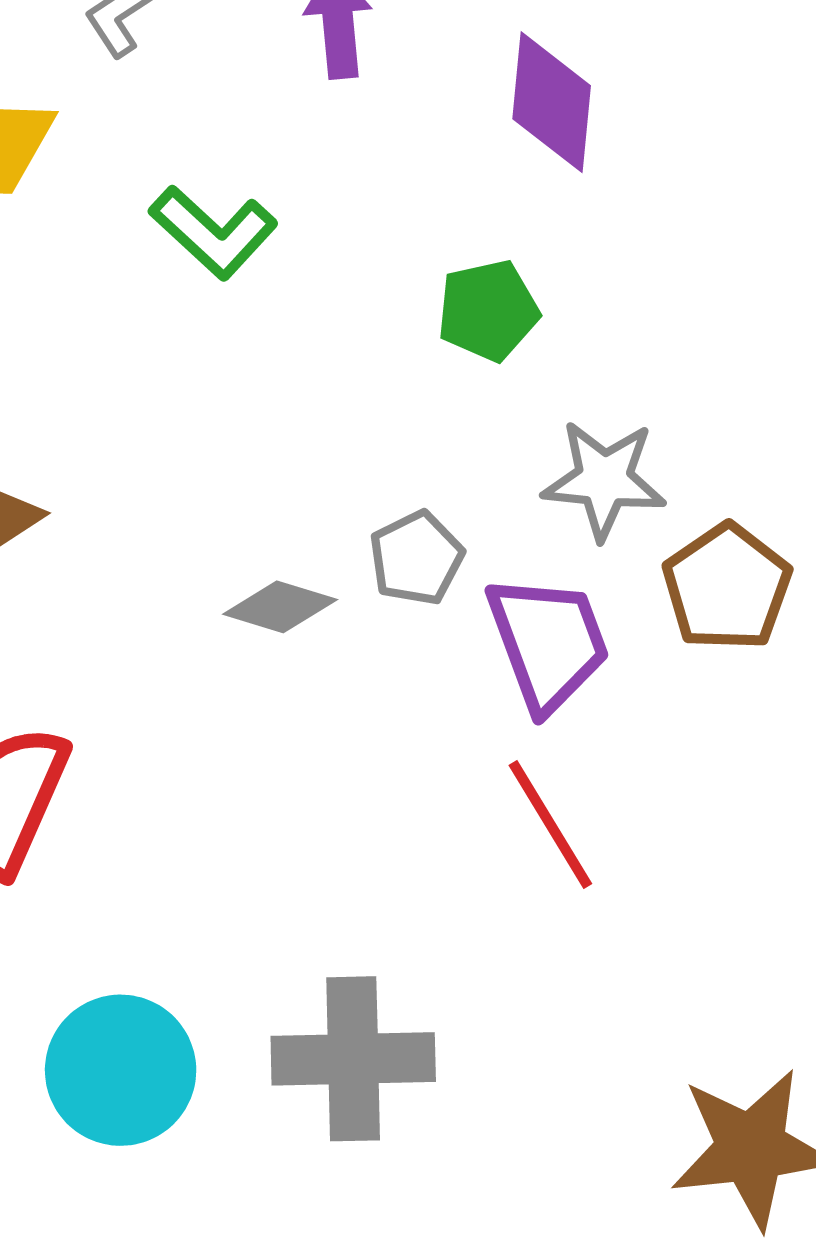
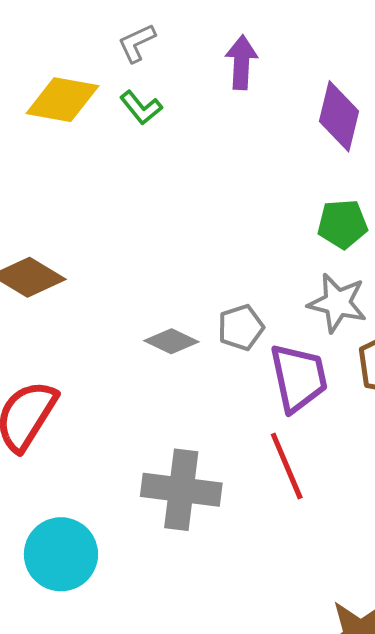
green L-shape: (213, 232) -> (141, 108), moved, size x0.7
green pentagon: (488, 310) -> (342, 224), moved
gray cross: (353, 1059) -> (181, 490), moved

